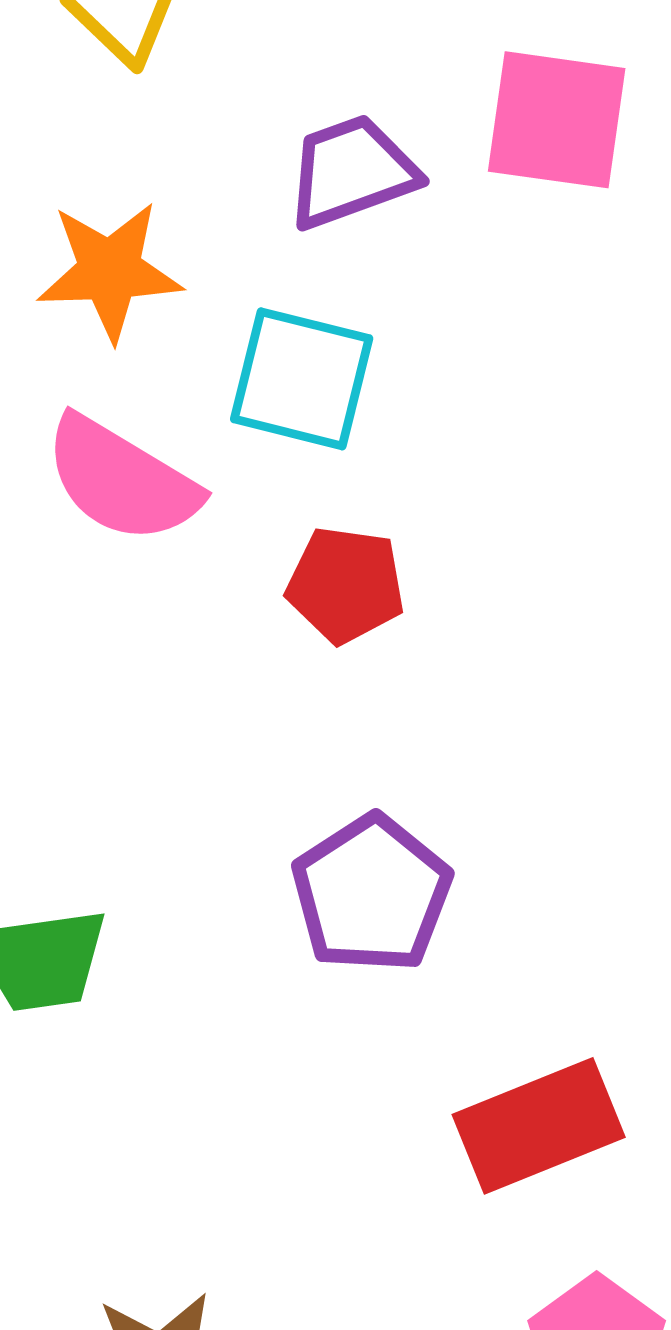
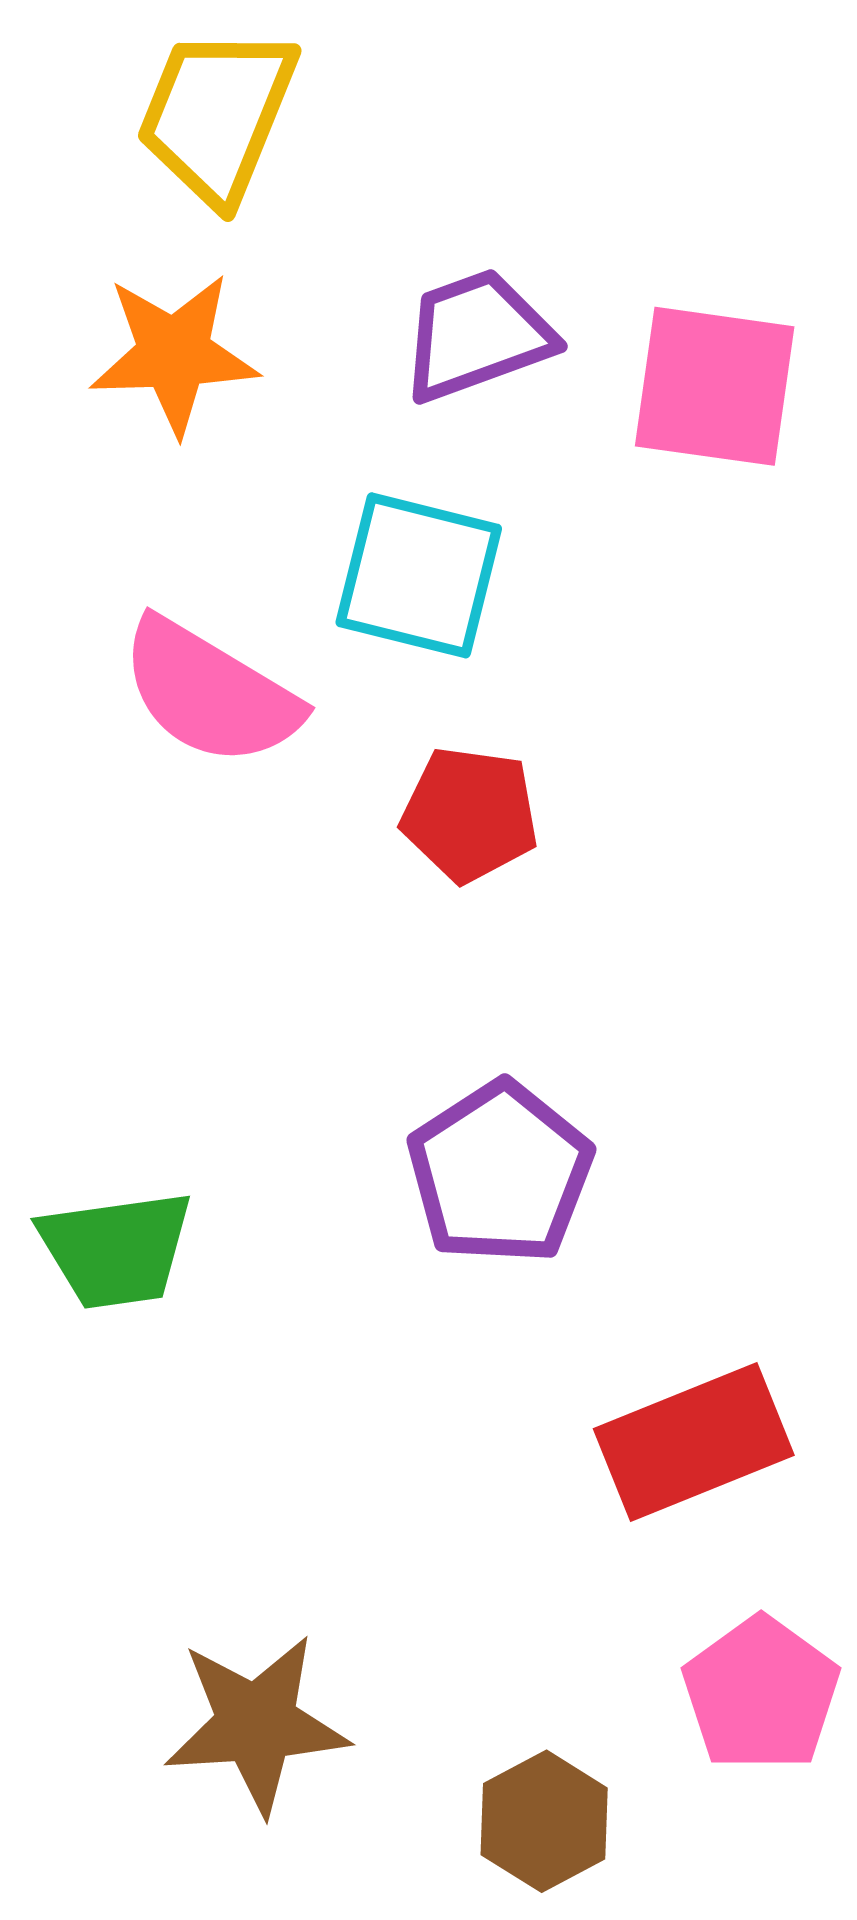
pink square: (557, 120) -> (715, 386), moved
orange star: (110, 271) -> (174, 354), moved

